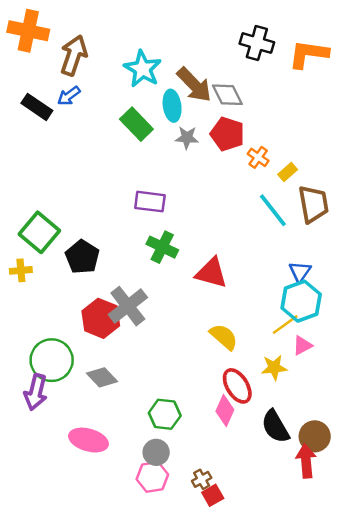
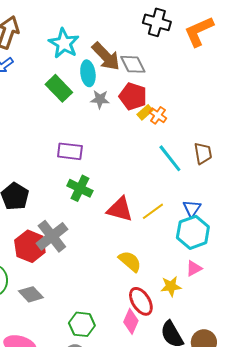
orange L-shape: (309, 54) -> (199, 31), turned -32
yellow rectangle: (288, 172) -> (145, 112), moved
brown trapezoid: (313, 204) -> (203, 153), size x0.7
yellow line: (285, 324) -> (153, 211), moved

